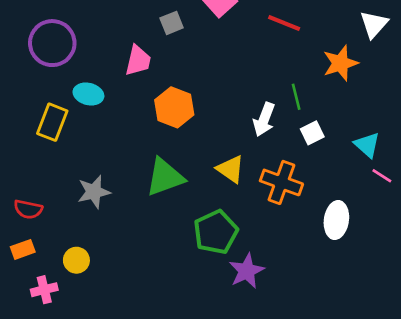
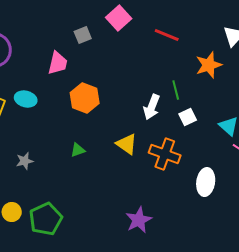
cyan ellipse: (88, 94) -> (26, 99), moved
green triangle: (165, 177) -> (78, 150), size x0.5
gray star: (94, 192) -> (25, 161), size x0.7
green pentagon: (216, 232) -> (46, 219), moved

